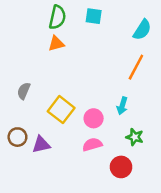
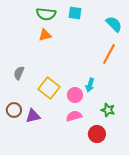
green semicircle: (57, 17) -> (46, 14), turned 84
cyan semicircle: (142, 30) -> (114, 24), turned -78
cyan arrow: (122, 106) -> (90, 85), moved

